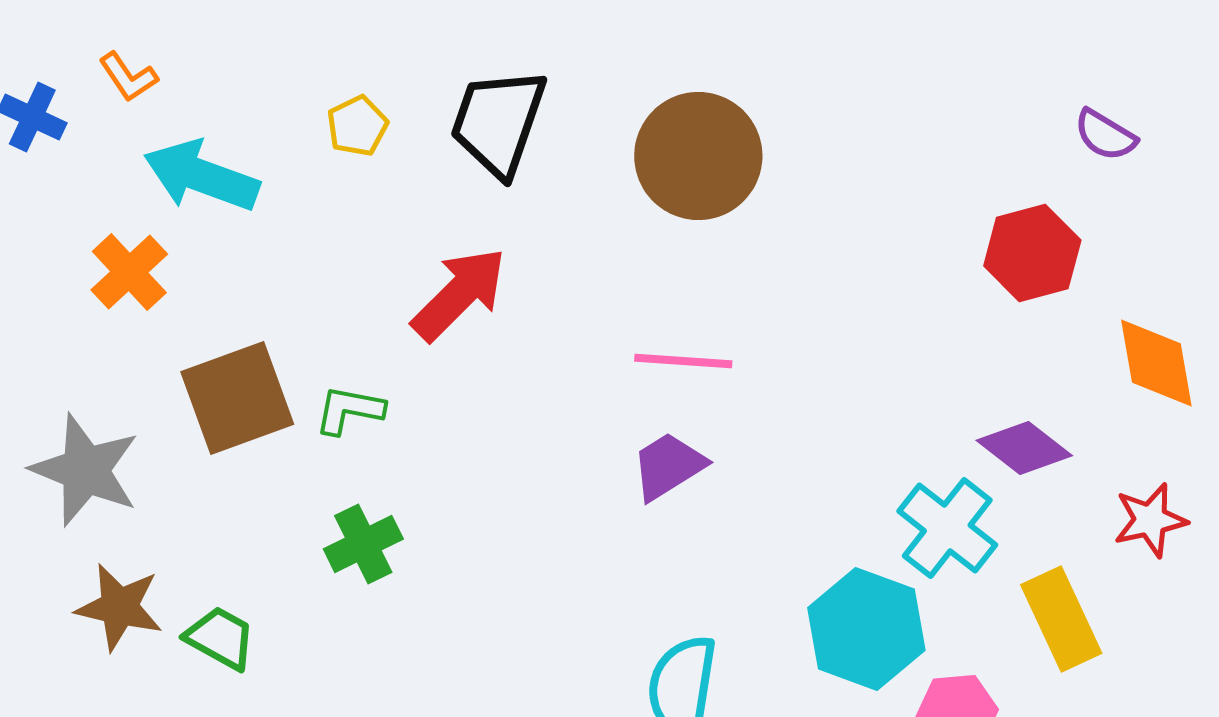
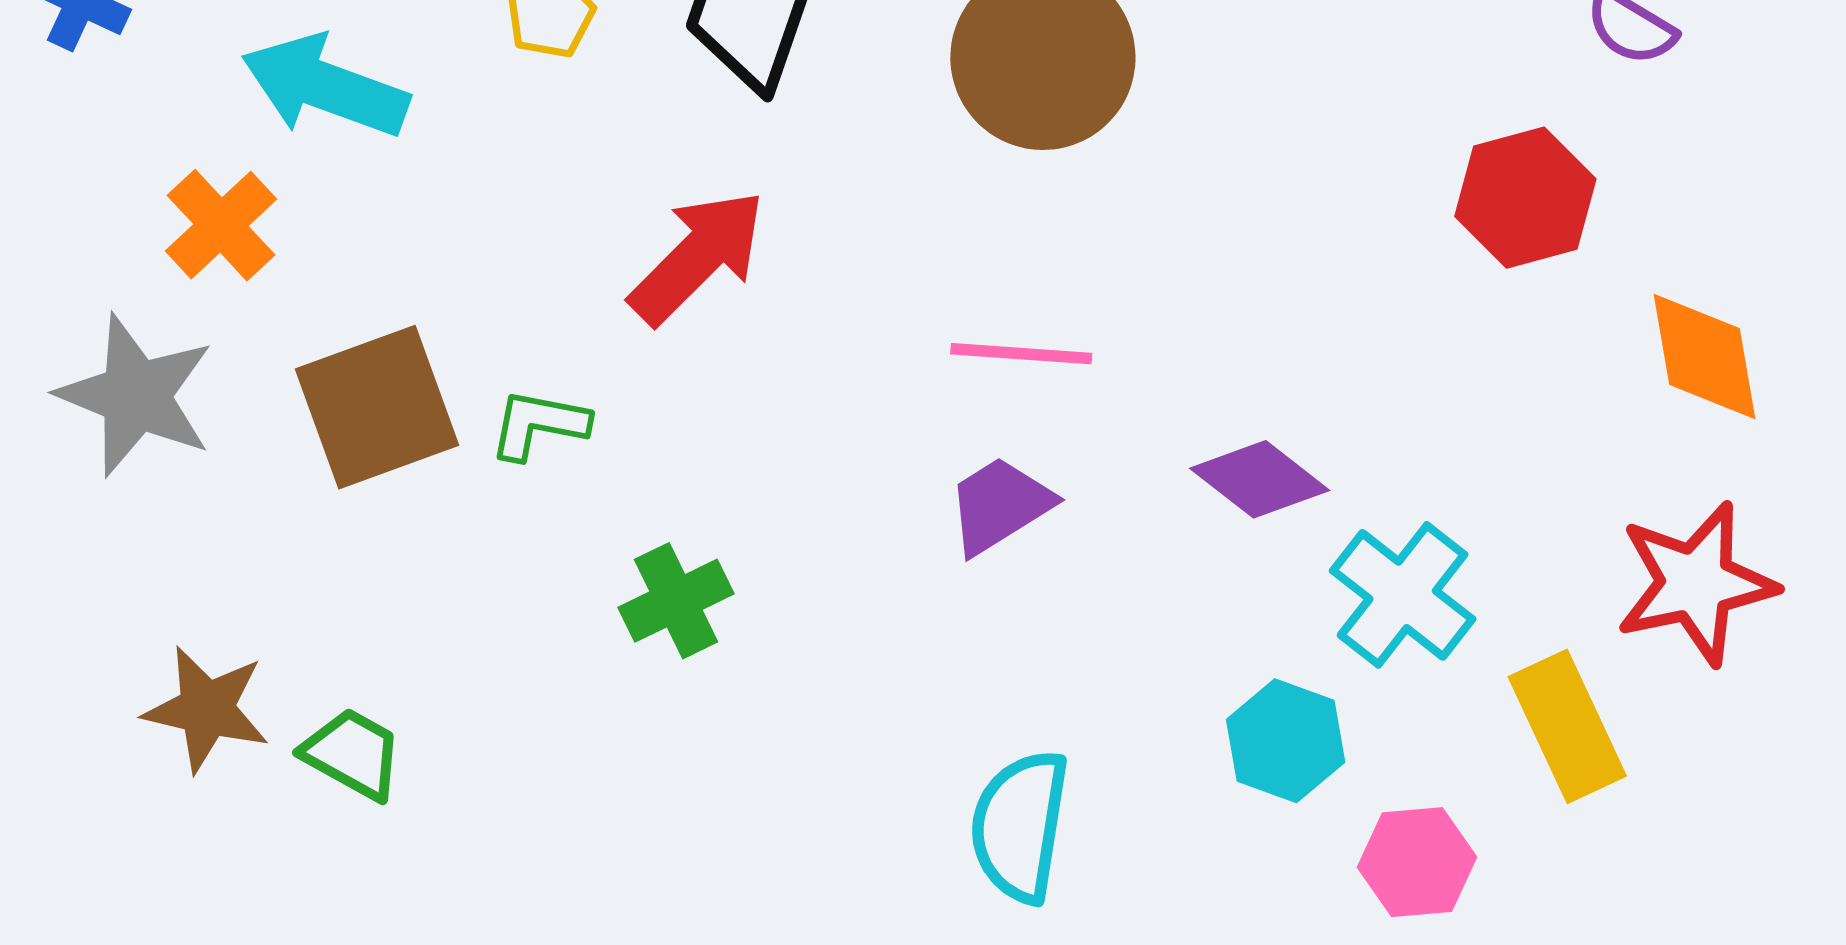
purple diamond: (1024, 448) -> (1260, 479), moved
gray star: (85, 470) -> (136, 396), moved
red star: (1150, 520) -> (1696, 583), size x1.5
green cross: (363, 544) -> (676, 601), moved
cyan hexagon: (866, 629) -> (1286, 741), size x0.7

